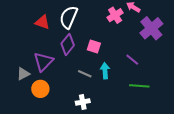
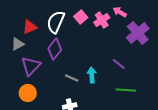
red triangle: (42, 22) -> (30, 27), turned -42
pink square: (94, 46) -> (81, 17), moved, turned 32
gray triangle: (23, 74) -> (18, 44), moved

